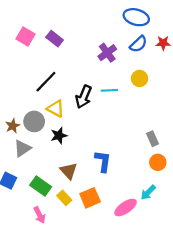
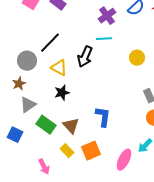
yellow circle: (140, 78) -> (137, 58), moved
cyan line: (109, 90) -> (104, 39), moved
gray circle: (34, 121) -> (27, 61), moved
green rectangle: (41, 186) -> (46, 125), moved
pink ellipse: (126, 207) -> (124, 160), turned -30

